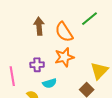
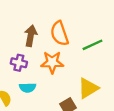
green line: (90, 19) -> (93, 45), moved
brown arrow: (39, 26) -> (31, 36), moved

